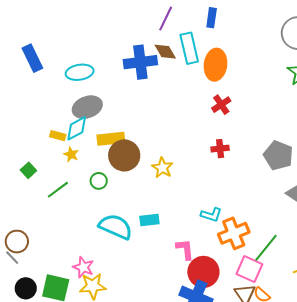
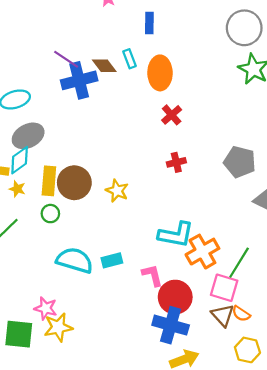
purple line: (166, 19) -> (66, 59), moved, turned -75
cyan rectangle: (189, 48) -> (129, 59), size x0.6
yellow rectangle: (111, 139) -> (49, 181), moved, turned -72
cyan L-shape: (211, 215) -> (176, 235), size x1.6
cyan rectangle: (149, 220) -> (112, 260), moved

